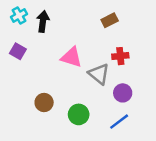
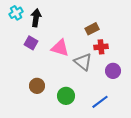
brown rectangle: (110, 20) -> (92, 29), moved
purple square: (18, 51) -> (31, 43), moved
purple circle: (123, 93) -> (113, 71), moved

